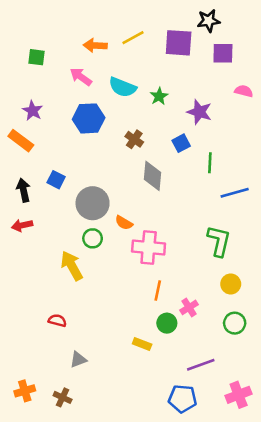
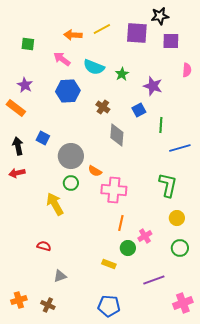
pink semicircle: (244, 91) -> (187, 70), turned 80
blue pentagon: (182, 399) -> (109, 306), moved

